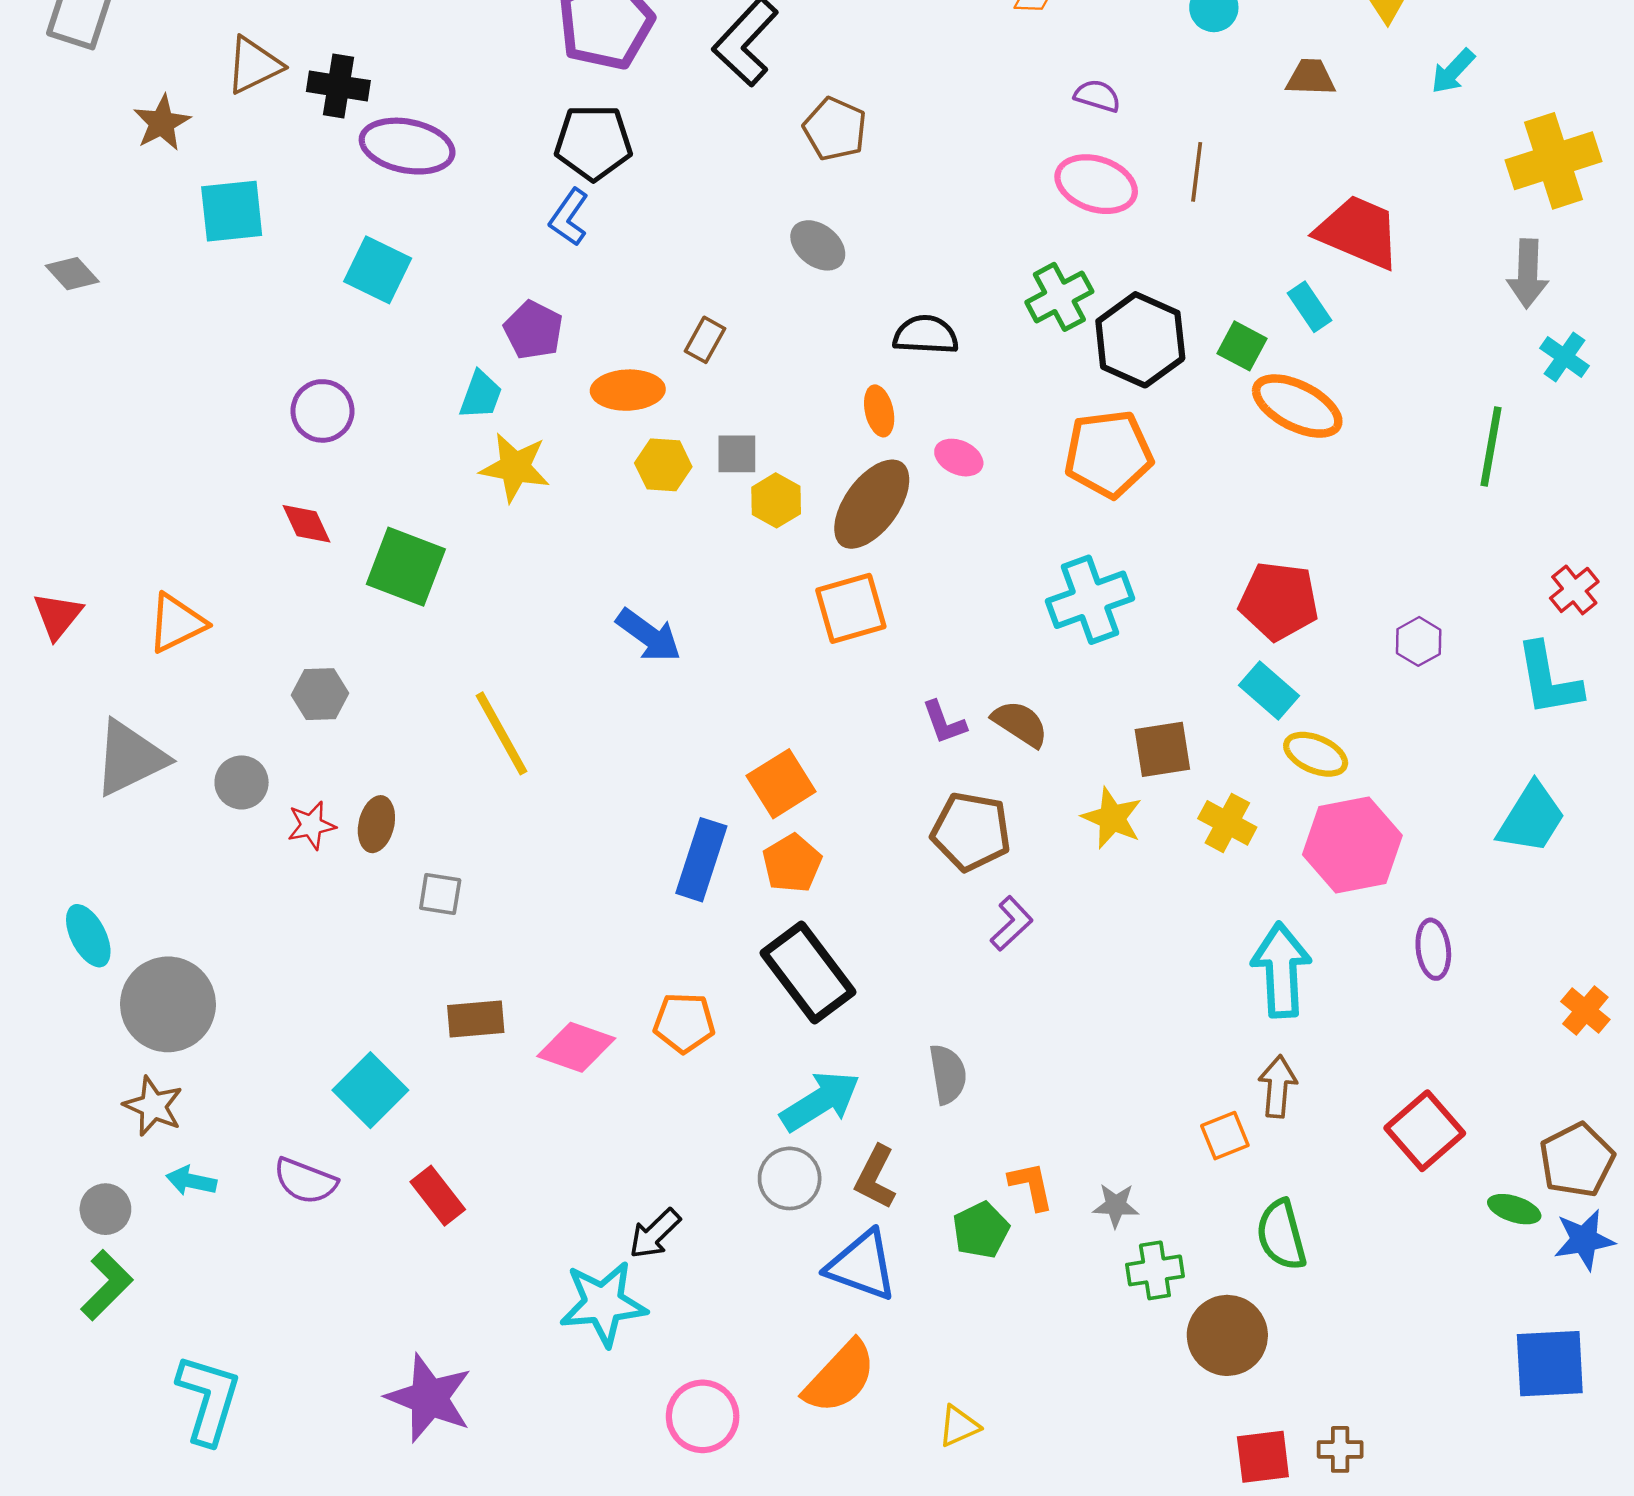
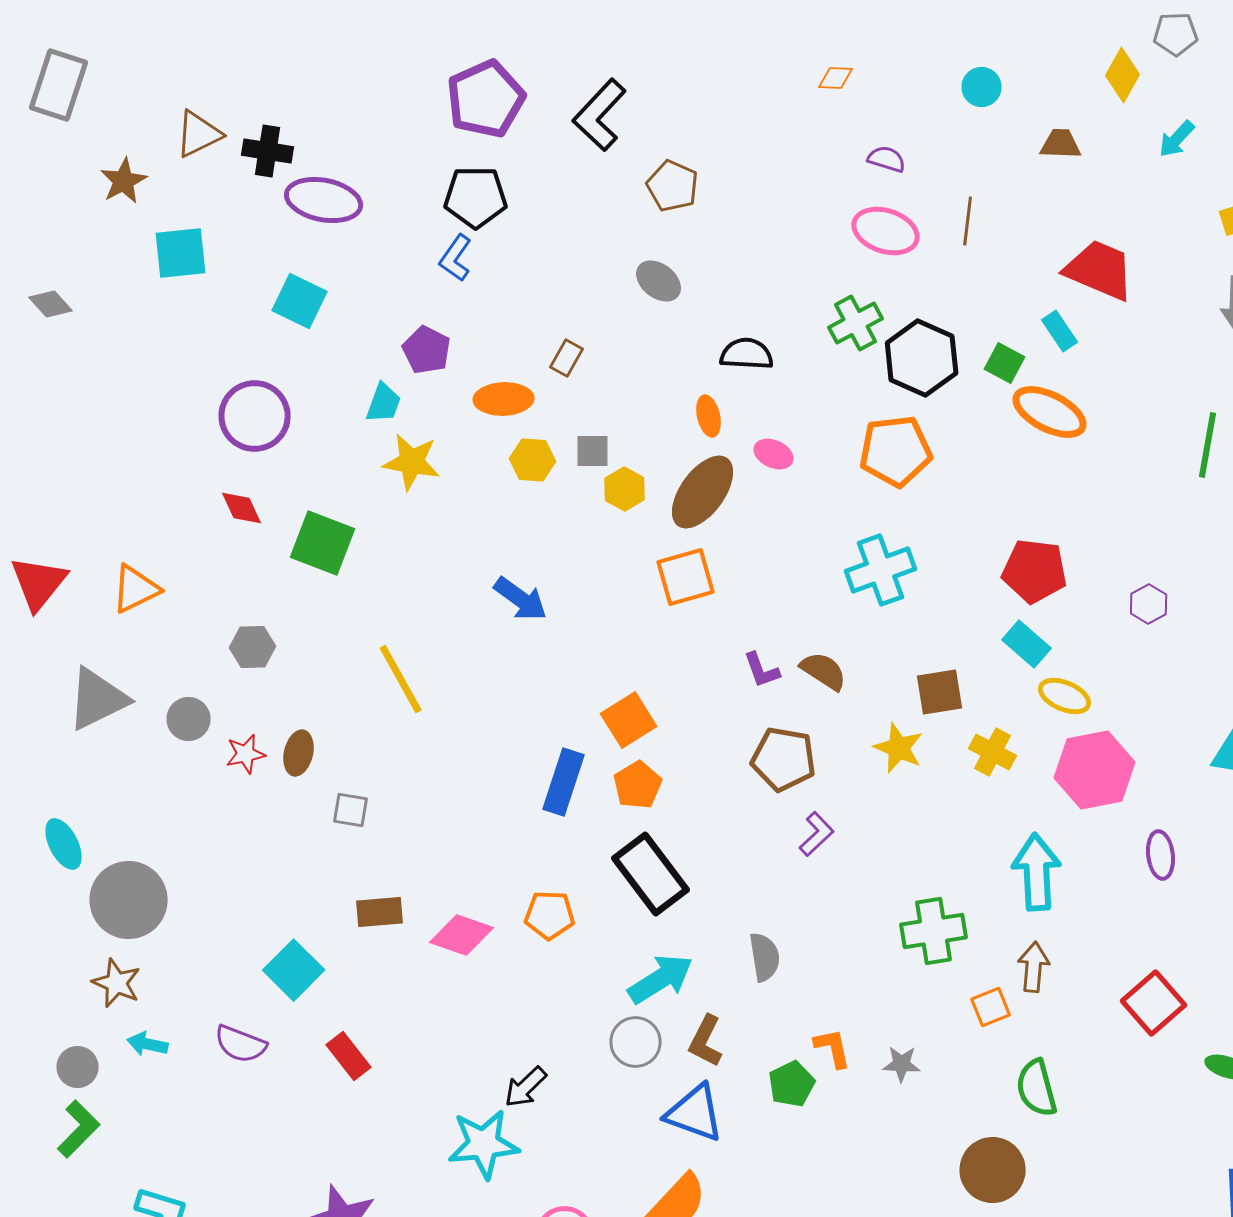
purple circle: (322, 411) -> (255, 416), size x1.4
red triangle: (58, 616) -> (39, 583), size x1.4
green cross: (1155, 1270) -> (934, 931), moved, size x1.4

